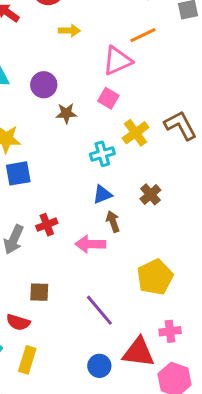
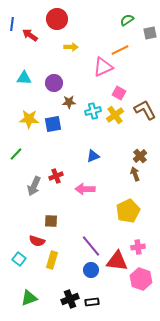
pink square: (108, 98) -> (119, 93), moved
cyan cross: (102, 154) -> (93, 111), moved
blue square: (18, 173) -> (53, 124), moved
brown cross: (150, 194) -> (140, 156), moved
brown arrow: (113, 222) -> (135, 174), moved
purple line: (99, 310) -> (91, 246), moved
yellow rectangle: (27, 360) -> (52, 260), moved

